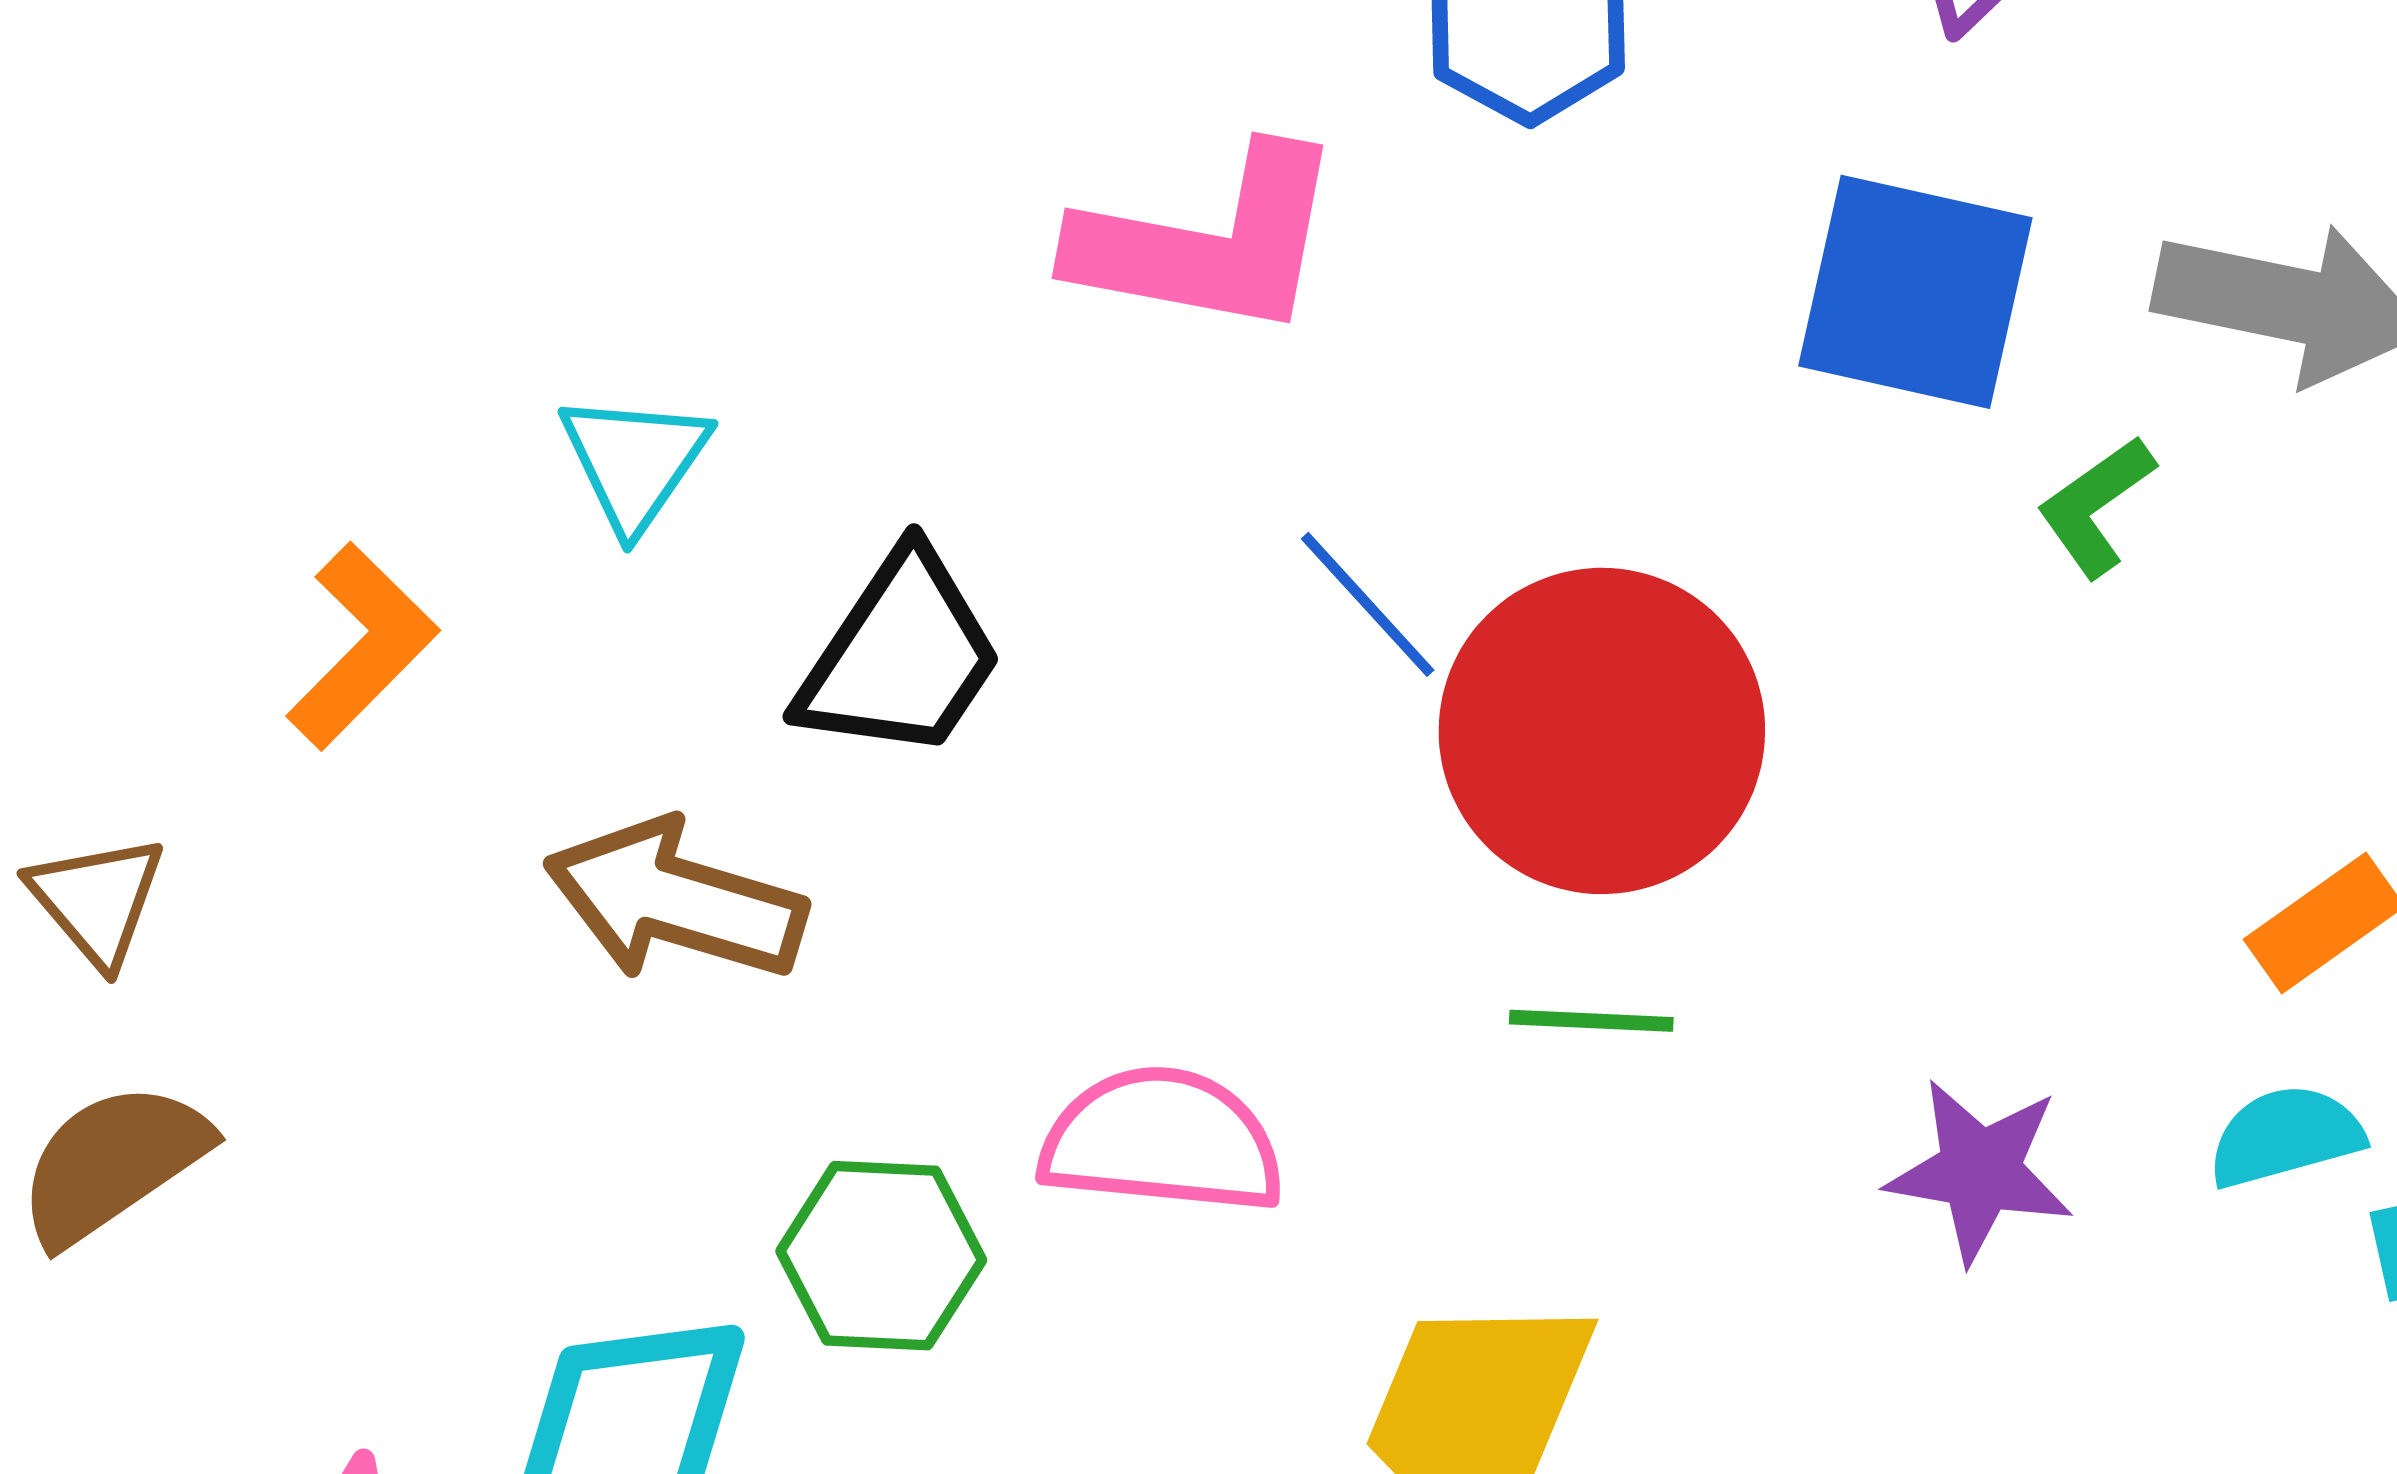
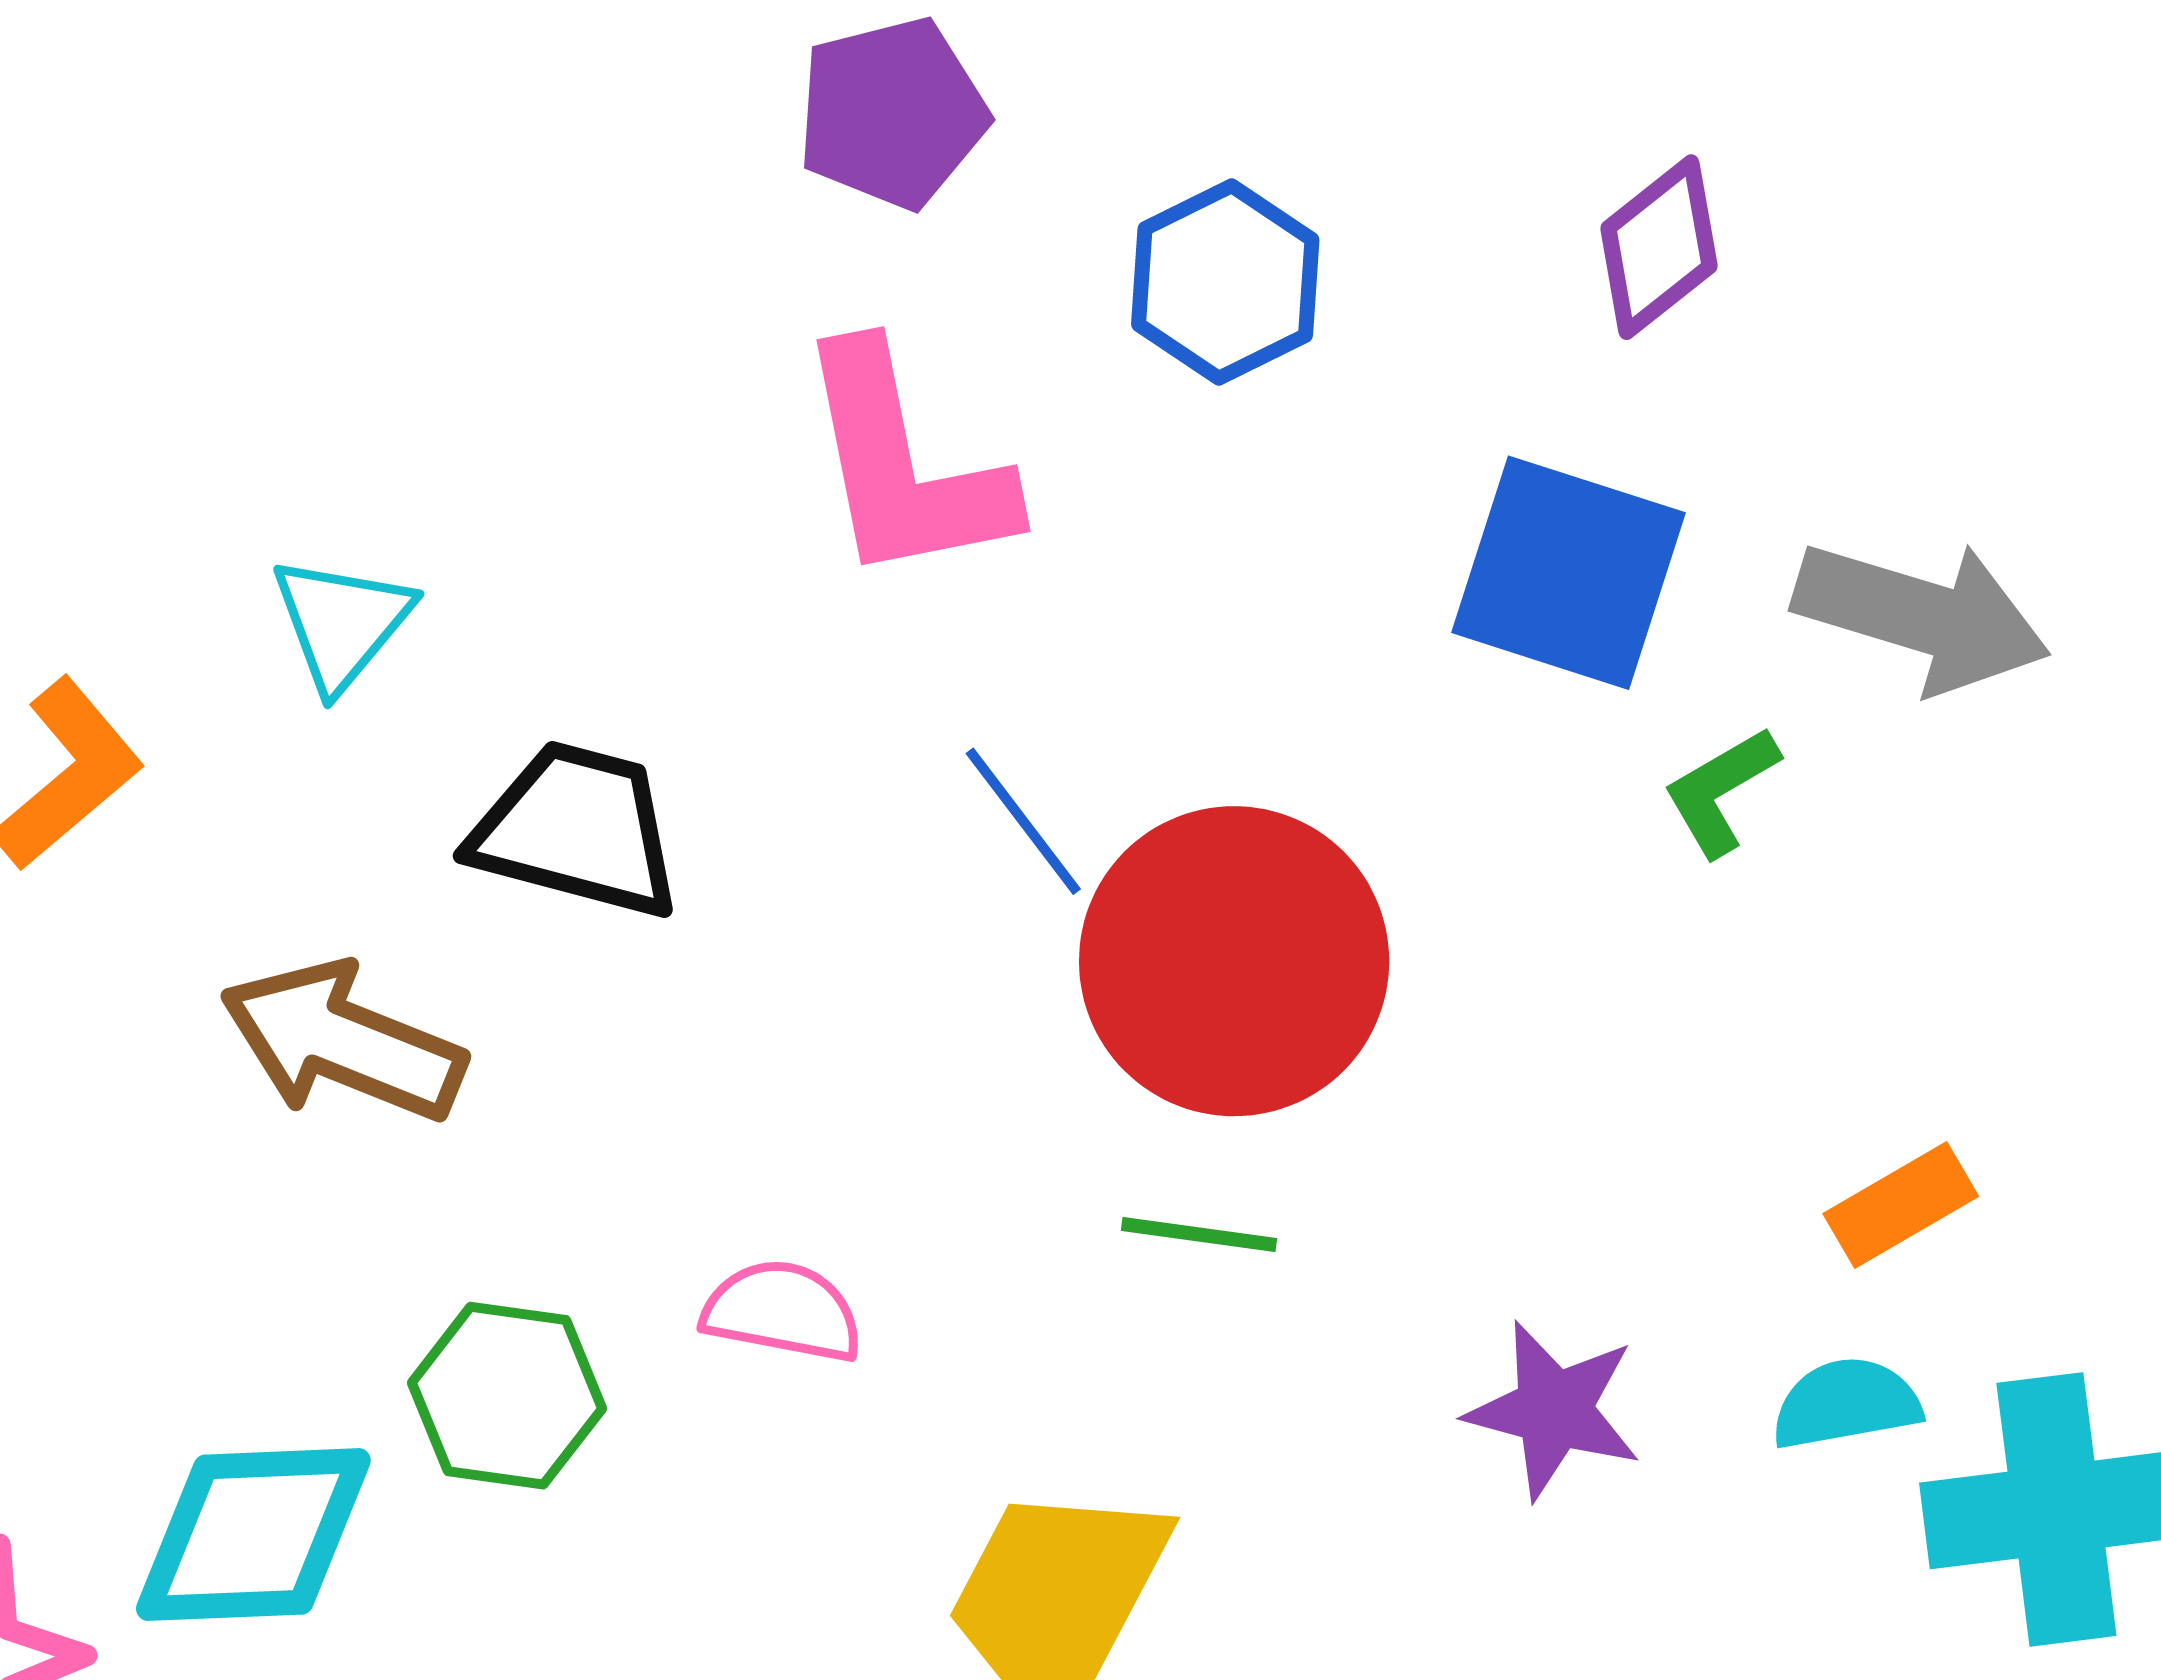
pink L-shape: (1208, 242) -> (904, 465), turned 63
black trapezoid: (900, 656) -> (577, 830), turned -114
pink semicircle: (1162, 1141) -> (782, 1311), size x0.7

